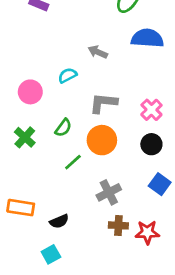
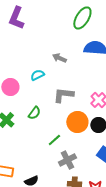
orange circle: (102, 140) -> (77, 122), moved
green line: (73, 162) -> (54, 140), moved

